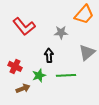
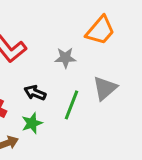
black arrow: (49, 55) -> (35, 93), moved, turned -64
green line: (66, 75) -> (71, 105), moved, turned -66

